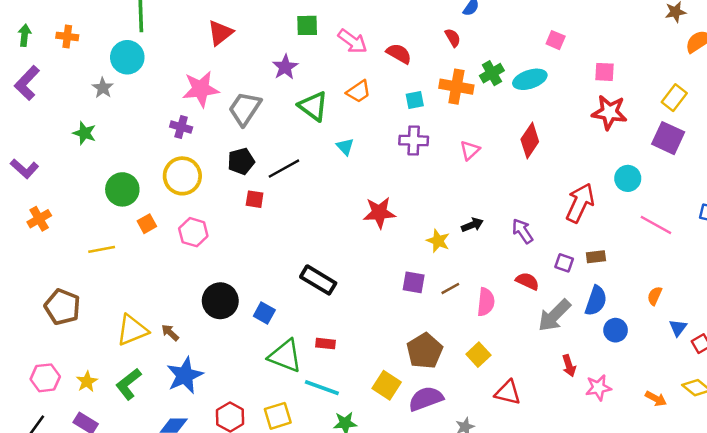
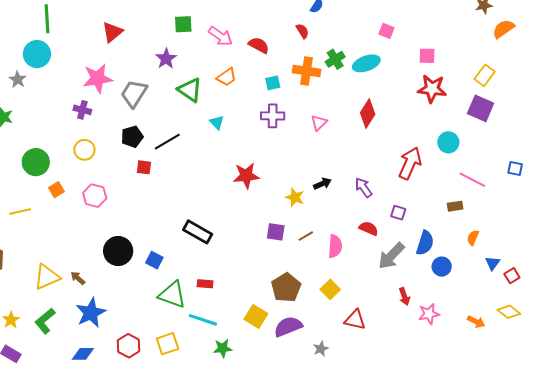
yellow circle: (182, 176) -> (84, 150), size x0.7
brown rectangle: (596, 257) -> (455, 206), moved

